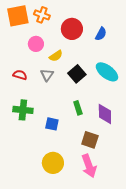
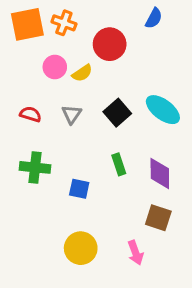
blue semicircle: (101, 34) -> (154, 18), moved
yellow semicircle: (56, 56) -> (82, 73), moved
brown square: (90, 140) -> (158, 218), moved
pink arrow: (89, 166) -> (135, 253), size x0.7

